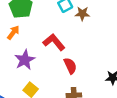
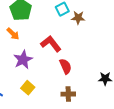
orange arrow: (13, 33) -> (13, 34), turned 96

